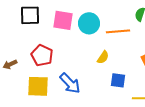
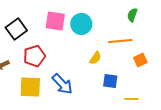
black square: (30, 15) -> (16, 29), moved, turned -35
orange line: (118, 31) -> (120, 41), moved
red pentagon: (42, 55) -> (34, 56), turned 30

